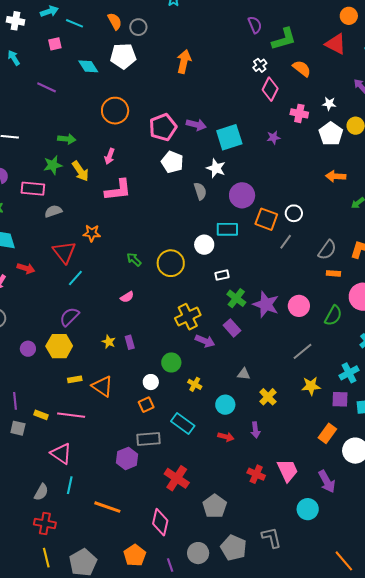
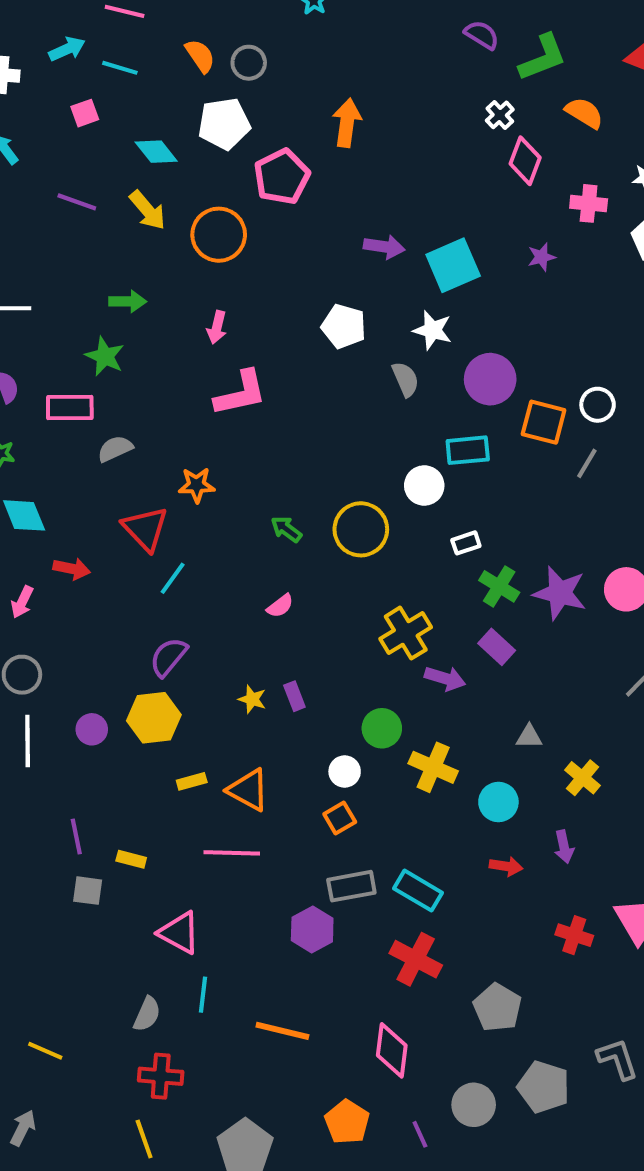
purple semicircle: (255, 25) -> (482, 35), turned -30
pink pentagon: (163, 127) -> (282, 177), moved
green star: (53, 165) -> (105, 356), turned -30
yellow arrow: (80, 171) -> (148, 210), moved
yellow cross: (195, 384) -> (433, 767), size x1.6
pink line: (71, 415) -> (232, 853), moved
cyan rectangle: (183, 424) -> (418, 891), moved
yellow line: (46, 558) -> (144, 1139), moved

